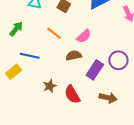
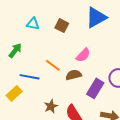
orange line: (54, 33) -> (53, 65), moved

